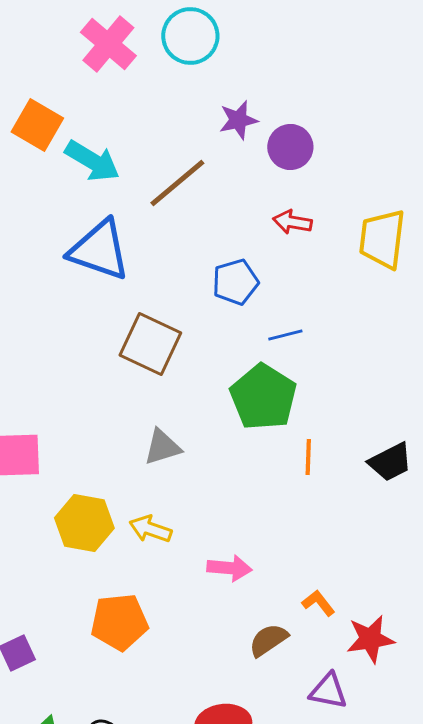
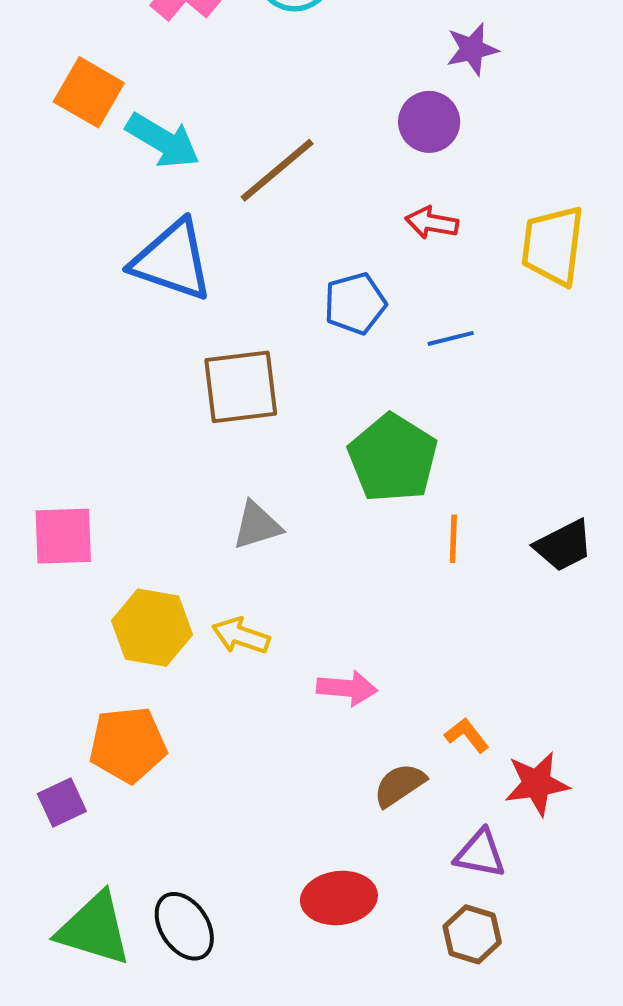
purple star: (238, 120) -> (472, 49), moved
blue line: (285, 335) -> (451, 338), moved
brown square: (150, 344) -> (241, 387), turned -32
orange pentagon: (119, 622) -> (128, 745), moved

